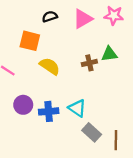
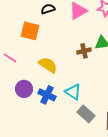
yellow semicircle: (50, 66) -> (48, 65), moved
blue cross: (49, 111) -> (47, 95), turned 30

